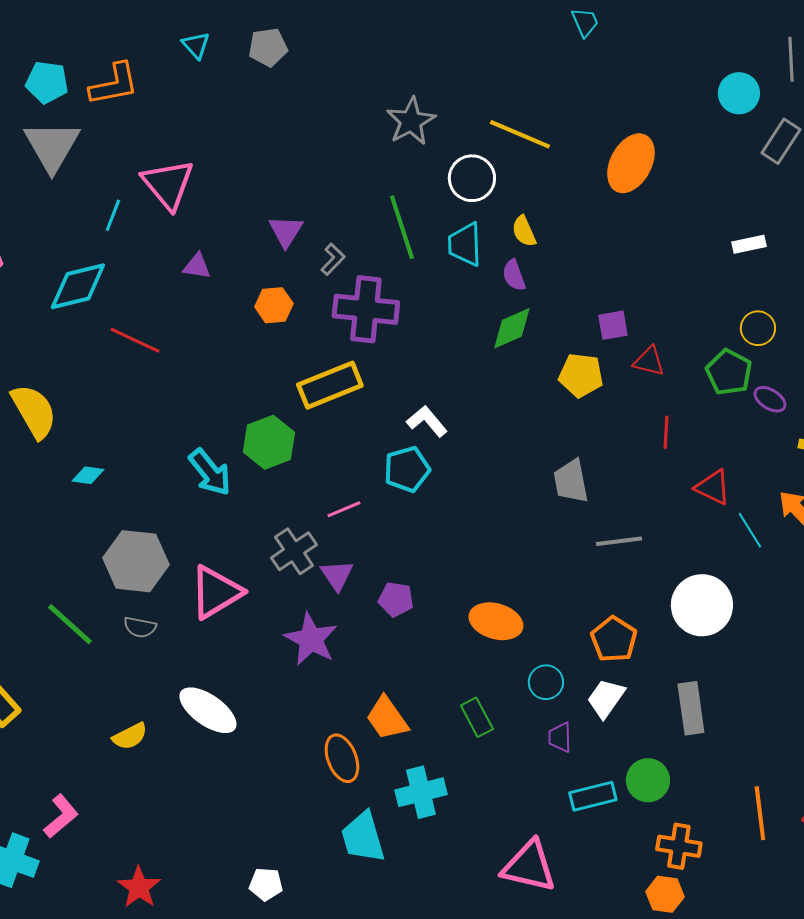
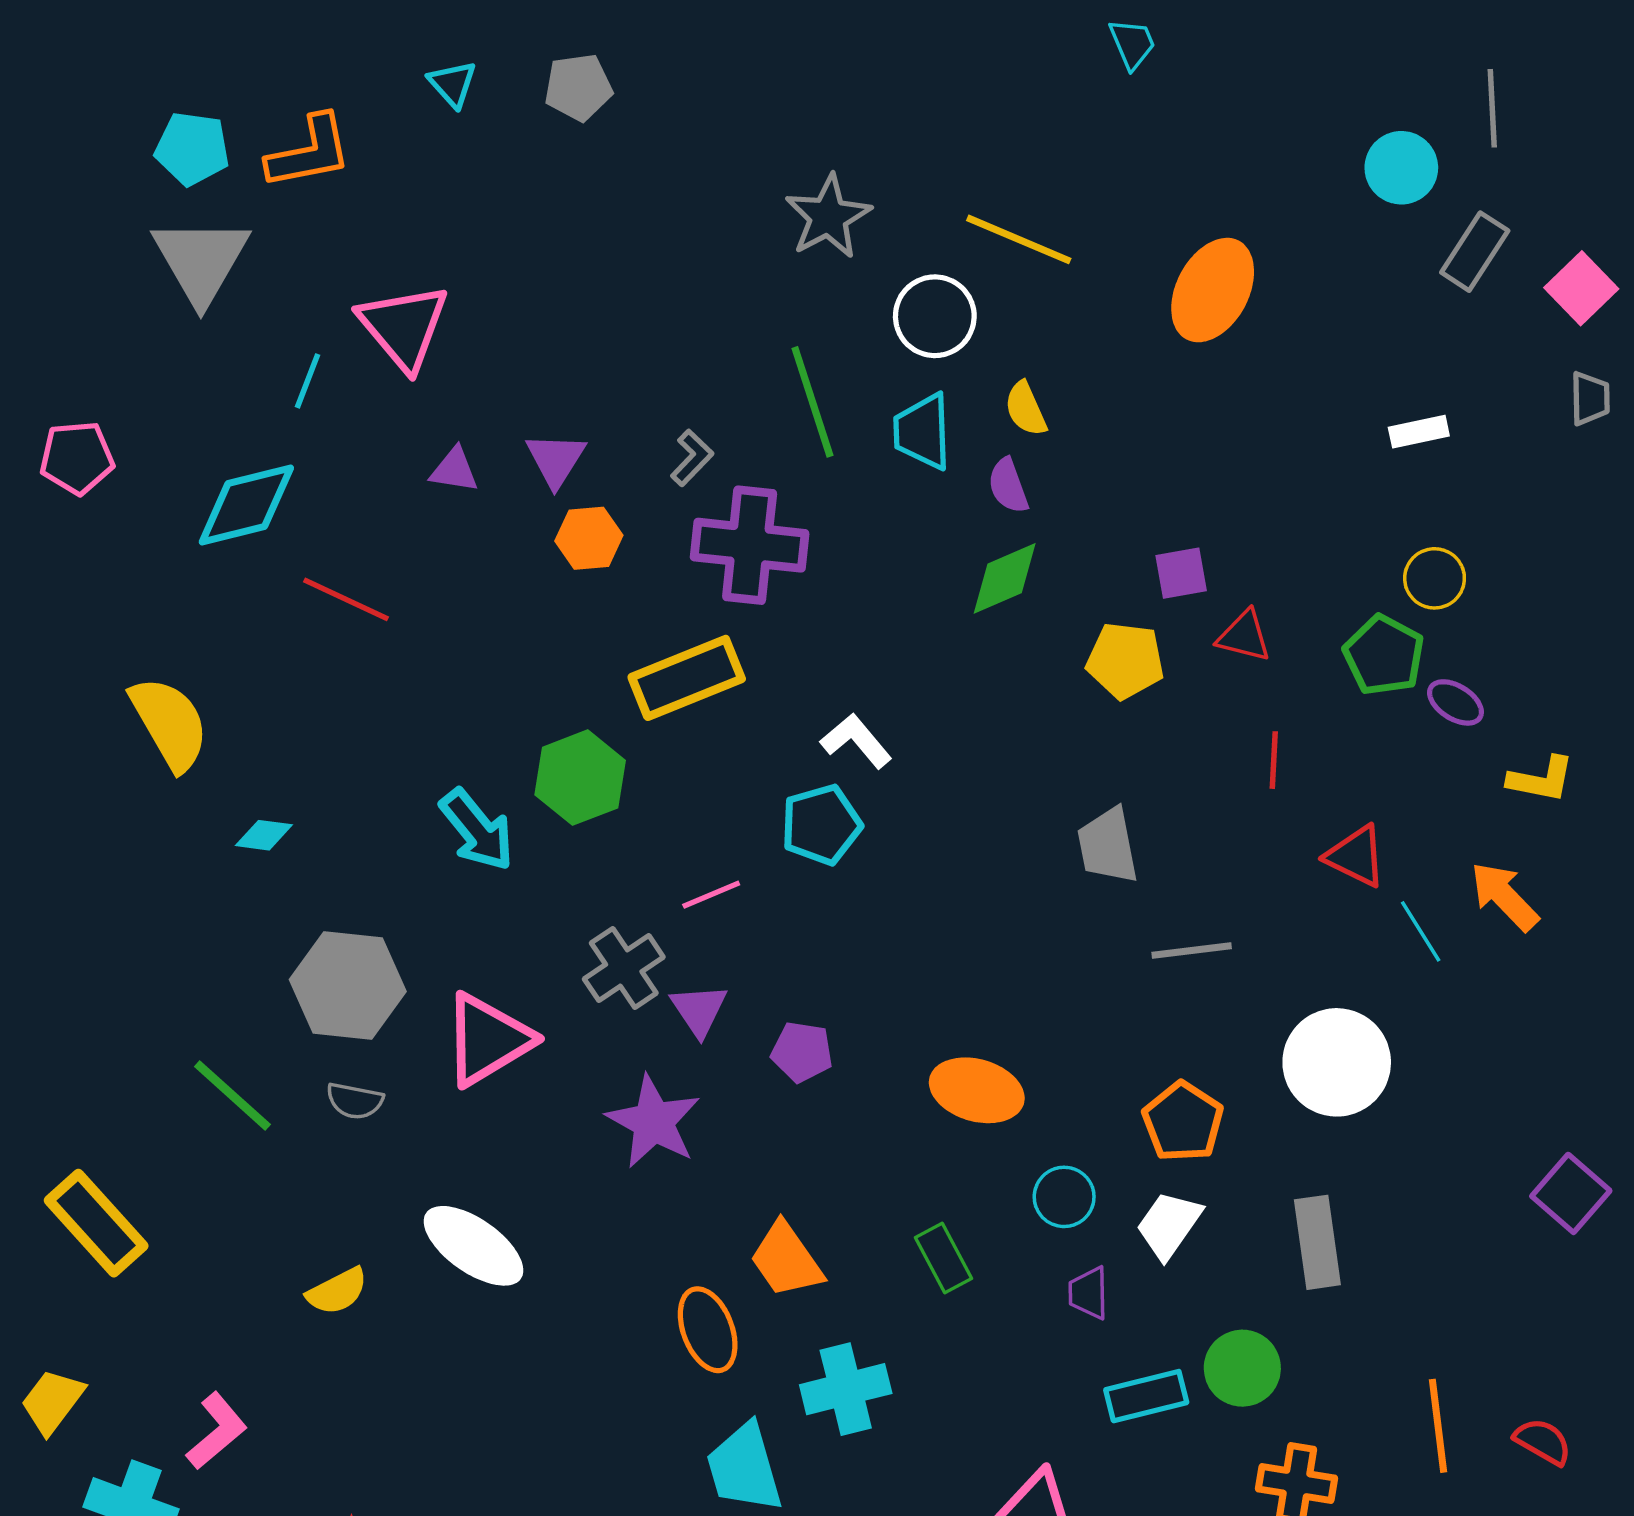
purple triangle: (286, 231) -> (556, 460), moved

